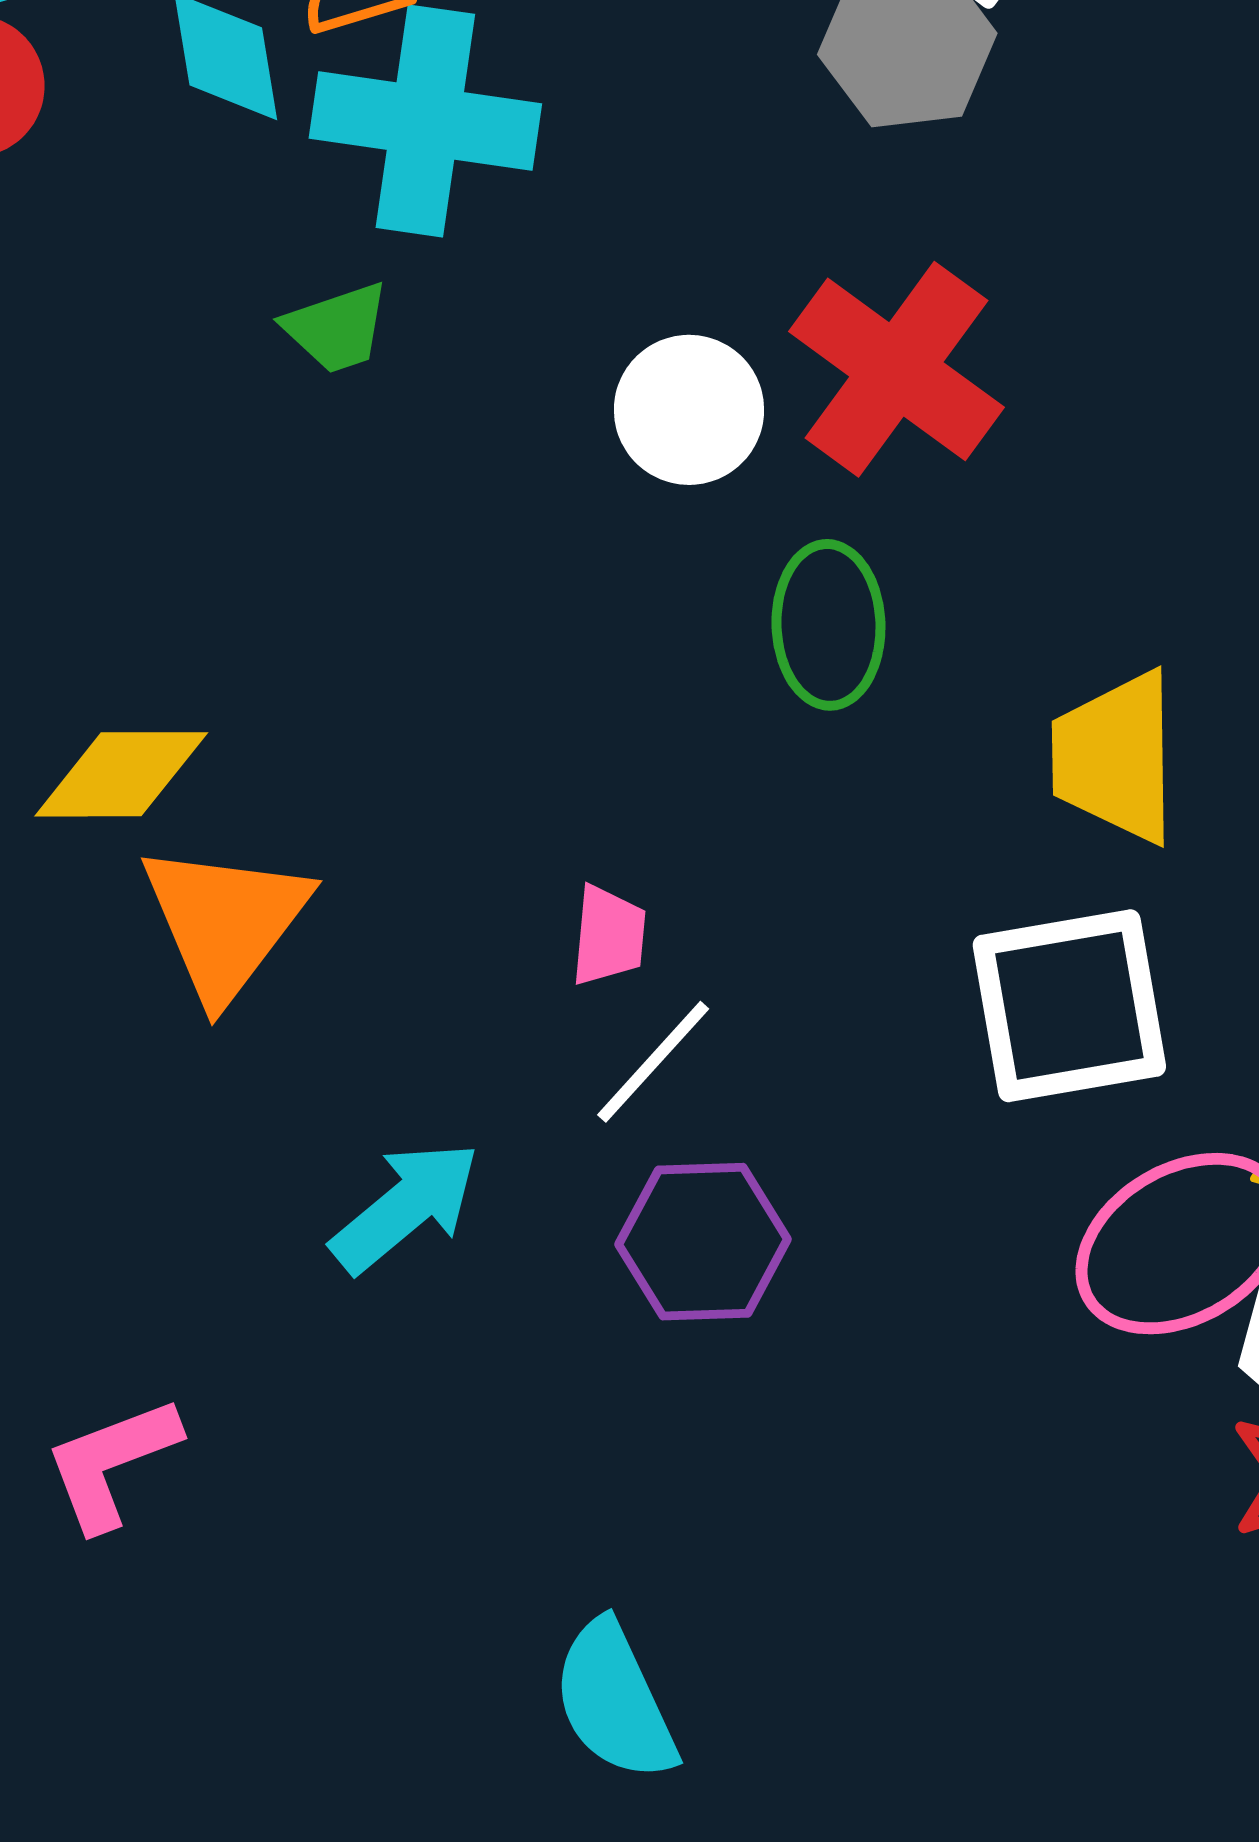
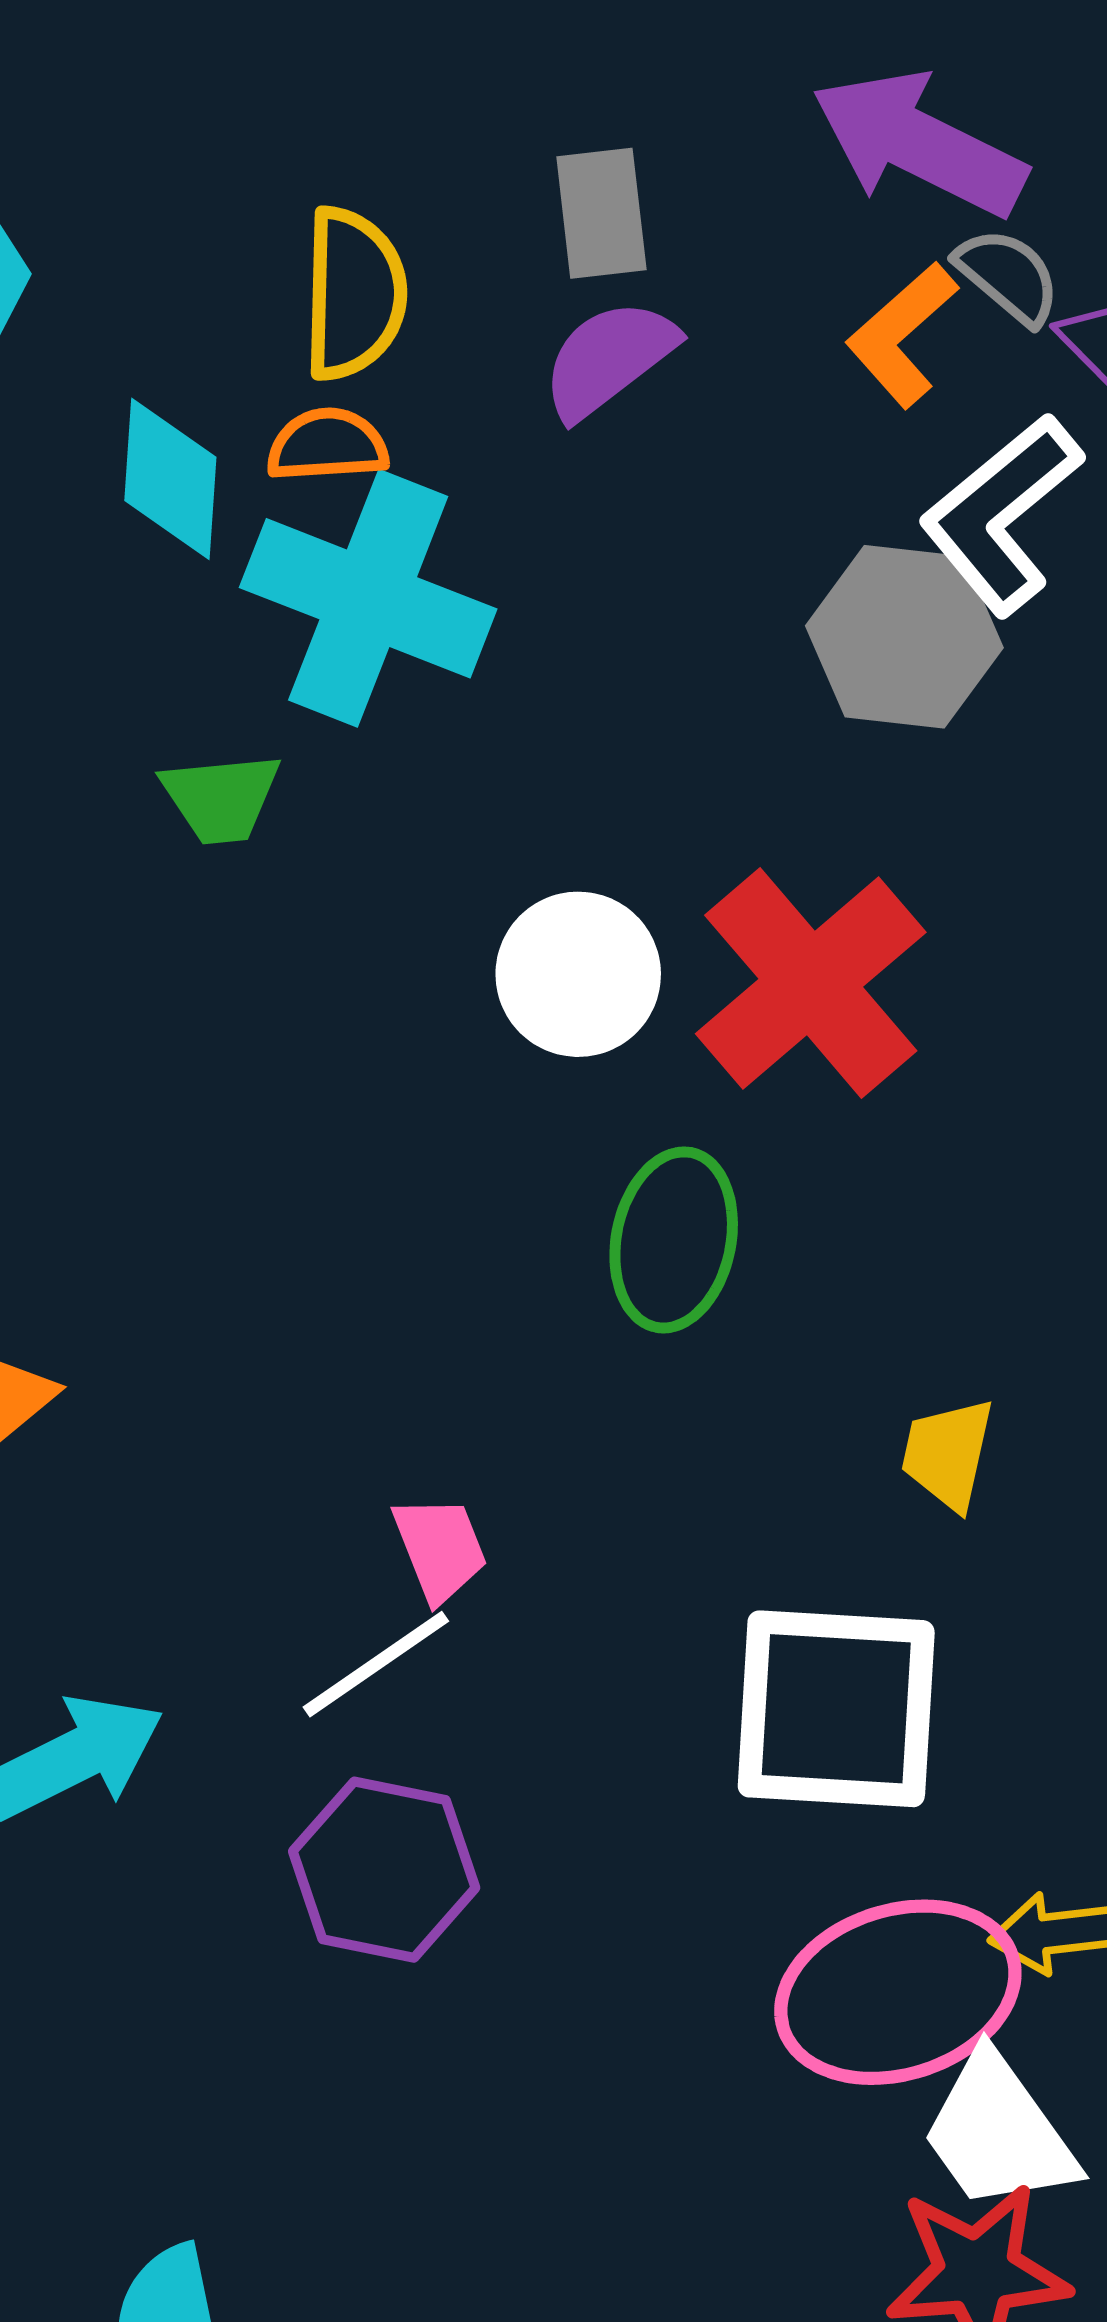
yellow trapezoid: (1115, 757) -> (948, 1454), size x0.6
pink trapezoid: (609, 936) -> (440, 1549), moved, turned -40

